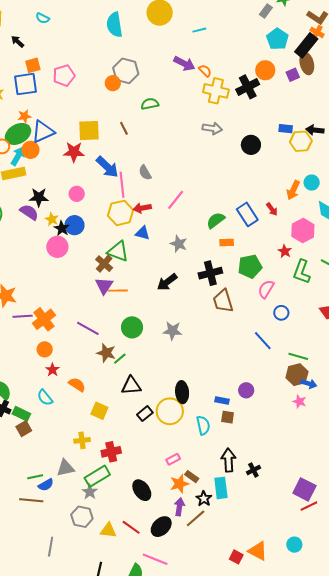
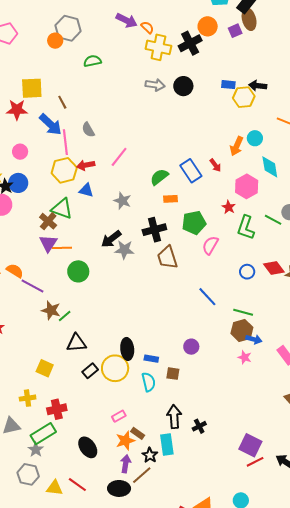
brown line: (124, 128) -> (62, 102), moved
black circle: (251, 145) -> (183, 86), moved
blue circle: (281, 313) -> (247, 272), moved
green circle: (132, 327) -> (78, 271), moved
gray star: (172, 331) -> (124, 250), moved
orange semicircle: (77, 385) -> (15, 271), moved
blue rectangle: (222, 401) -> (151, 359), moved
black ellipse: (161, 527) -> (119, 488), moved, turned 45

